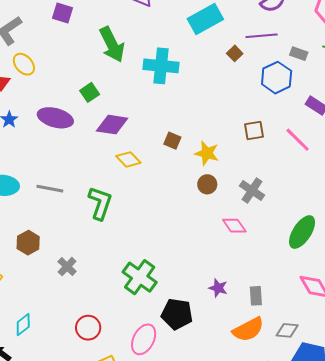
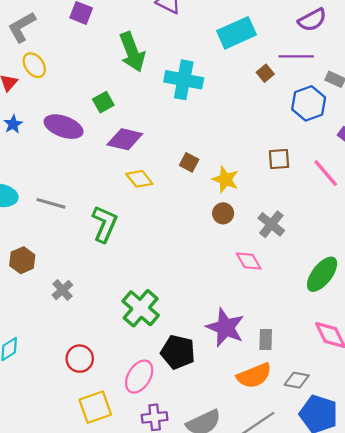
purple star: (218, 288) -> (225, 327), size x1.8

